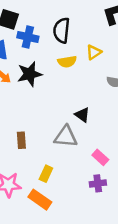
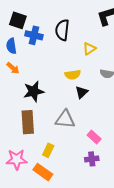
yellow semicircle: (67, 62) -> (73, 75), moved
black star: (30, 74) -> (34, 91), moved
black triangle: (82, 115) -> (82, 92), moved, turned 40
brown rectangle: (21, 140) -> (28, 122), size x1.6

